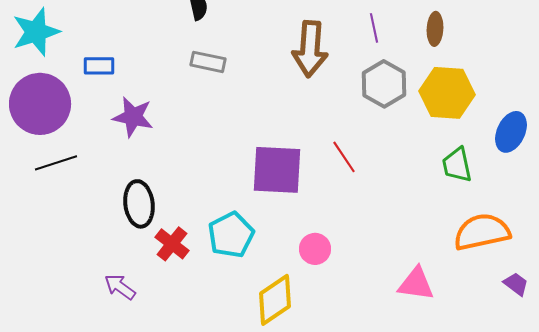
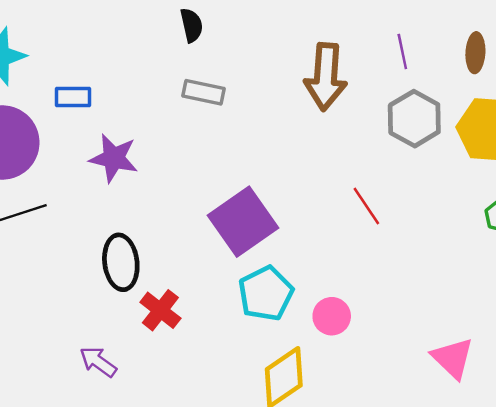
purple square: (277, 170) -> (243, 222), moved, turned -38
cyan pentagon: (231, 235) -> (266, 293), moved
pink triangle: (416, 284) -> (453, 358), turned 36

